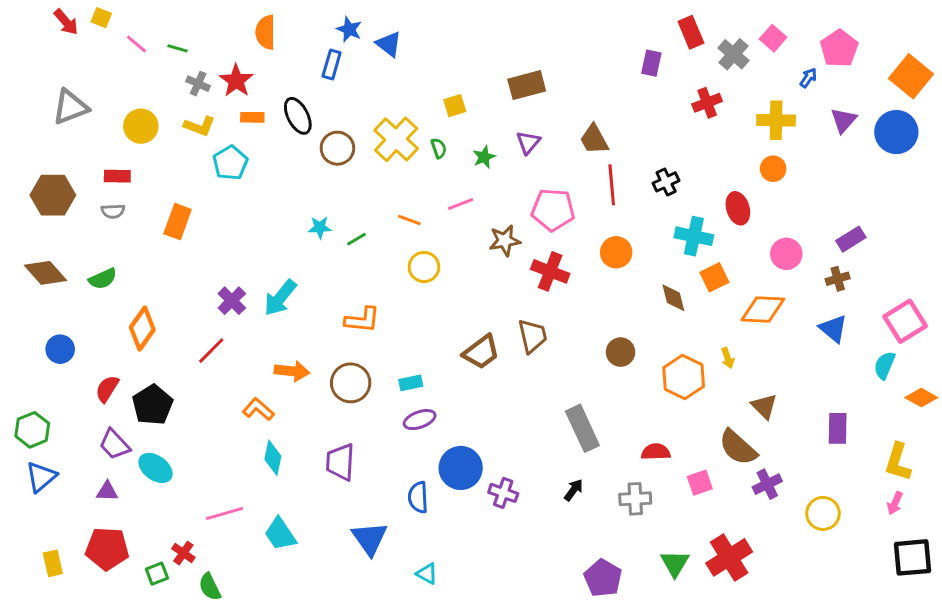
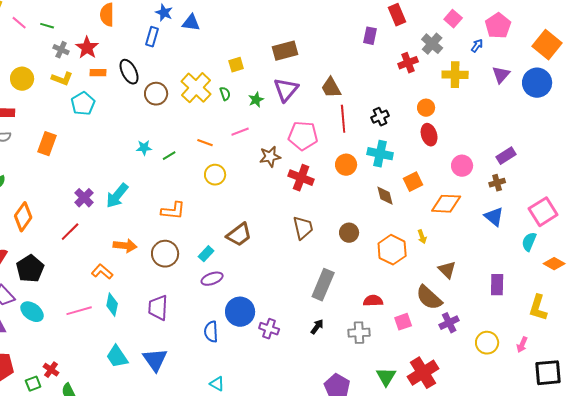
blue triangle: (389, 44) -> (191, 23), turned -30
gray cross: (734, 54) -> (432, 44), moved
purple triangle: (528, 142) -> (286, 90), size x1.5
orange circle: (773, 169) -> (426, 108), moved
cyan cross: (694, 236) -> (380, 154), moved
brown trapezoid: (533, 336) -> (303, 228), moved
brown trapezoid: (481, 352) -> (239, 235), moved
cyan rectangle: (411, 383) -> (206, 254), turned -35
gray rectangle: (582, 428) -> (323, 285), turned 48
pink arrow: (895, 503) -> (522, 345), moved
pink line: (224, 513) -> (79, 311), moved
blue triangle: (370, 538) -> (155, 360), moved

